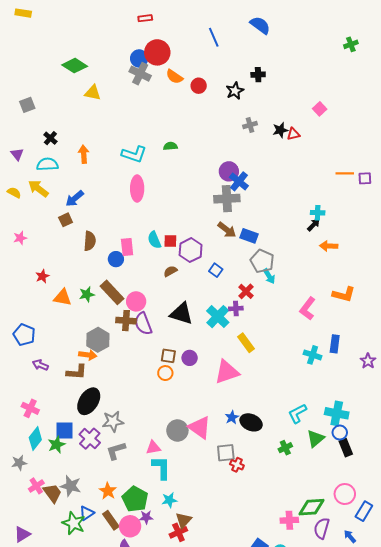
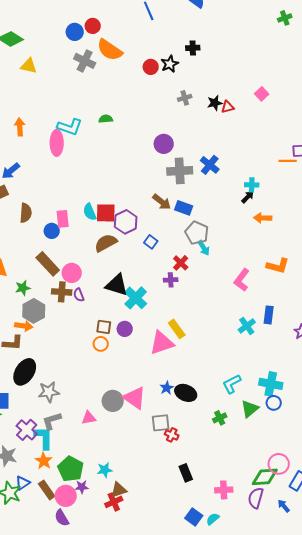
red circle: (157, 52) -> (93, 26), size x0.6
gray cross: (140, 74) -> (85, 61), moved
orange semicircle: (174, 77) -> (110, 50), size x1.5
red circle: (199, 86) -> (151, 67), moved
pink square: (320, 109) -> (262, 94), moved
orange line: (345, 173) -> (288, 161), moved
blue cross: (239, 181) -> (210, 165), moved
pink ellipse: (137, 189) -> (57, 143), moved
gray cross: (227, 199) -> (180, 171), moved
red square: (170, 241) -> (106, 213), size x1.5
brown semicircle: (170, 271) -> (106, 243), size x1.6
green star: (87, 294) -> (23, 288), moved
cyan cross: (218, 317) -> (136, 298), moved
purple semicircle: (143, 324) -> (79, 295), size x0.6
yellow rectangle: (246, 343) -> (177, 329), moved
cyan cross: (313, 355) -> (247, 326), turned 36
purple cross: (90, 439) -> (27, 430), moved
black rectangle: (346, 448) -> (186, 473), moved
cyan L-shape: (161, 468) -> (44, 438), moved
green diamond: (312, 507) -> (265, 477), moved
brown triangle: (183, 520) -> (119, 490), turned 30

